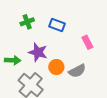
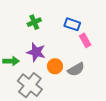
green cross: (27, 22) -> (34, 22), moved
blue rectangle: (57, 25) -> (72, 24), moved

